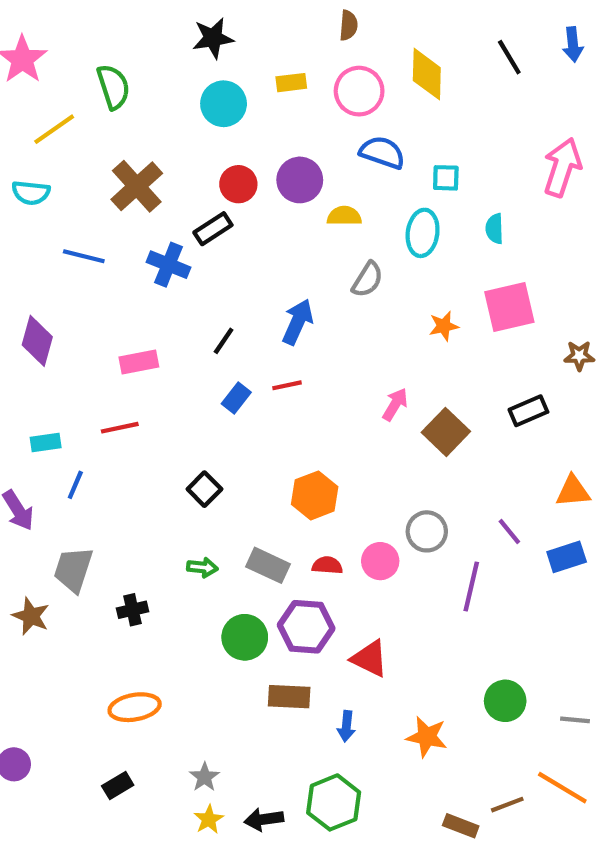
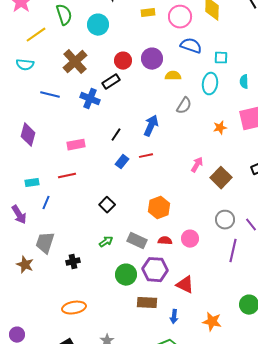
cyan circle: (224, 104) -> (98, 25), moved
gray circle: (427, 531) -> (225, 220), moved
green arrow: (202, 567) -> (106, 242), turned -40

